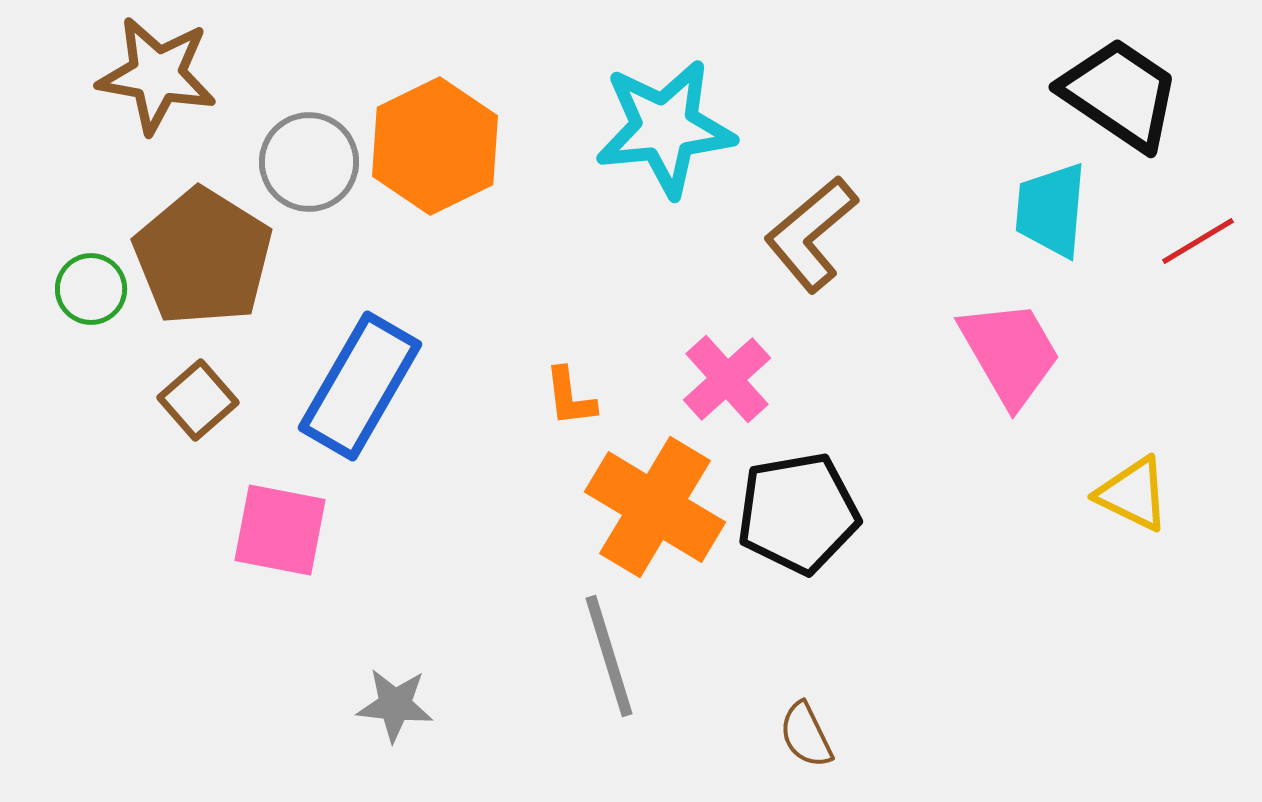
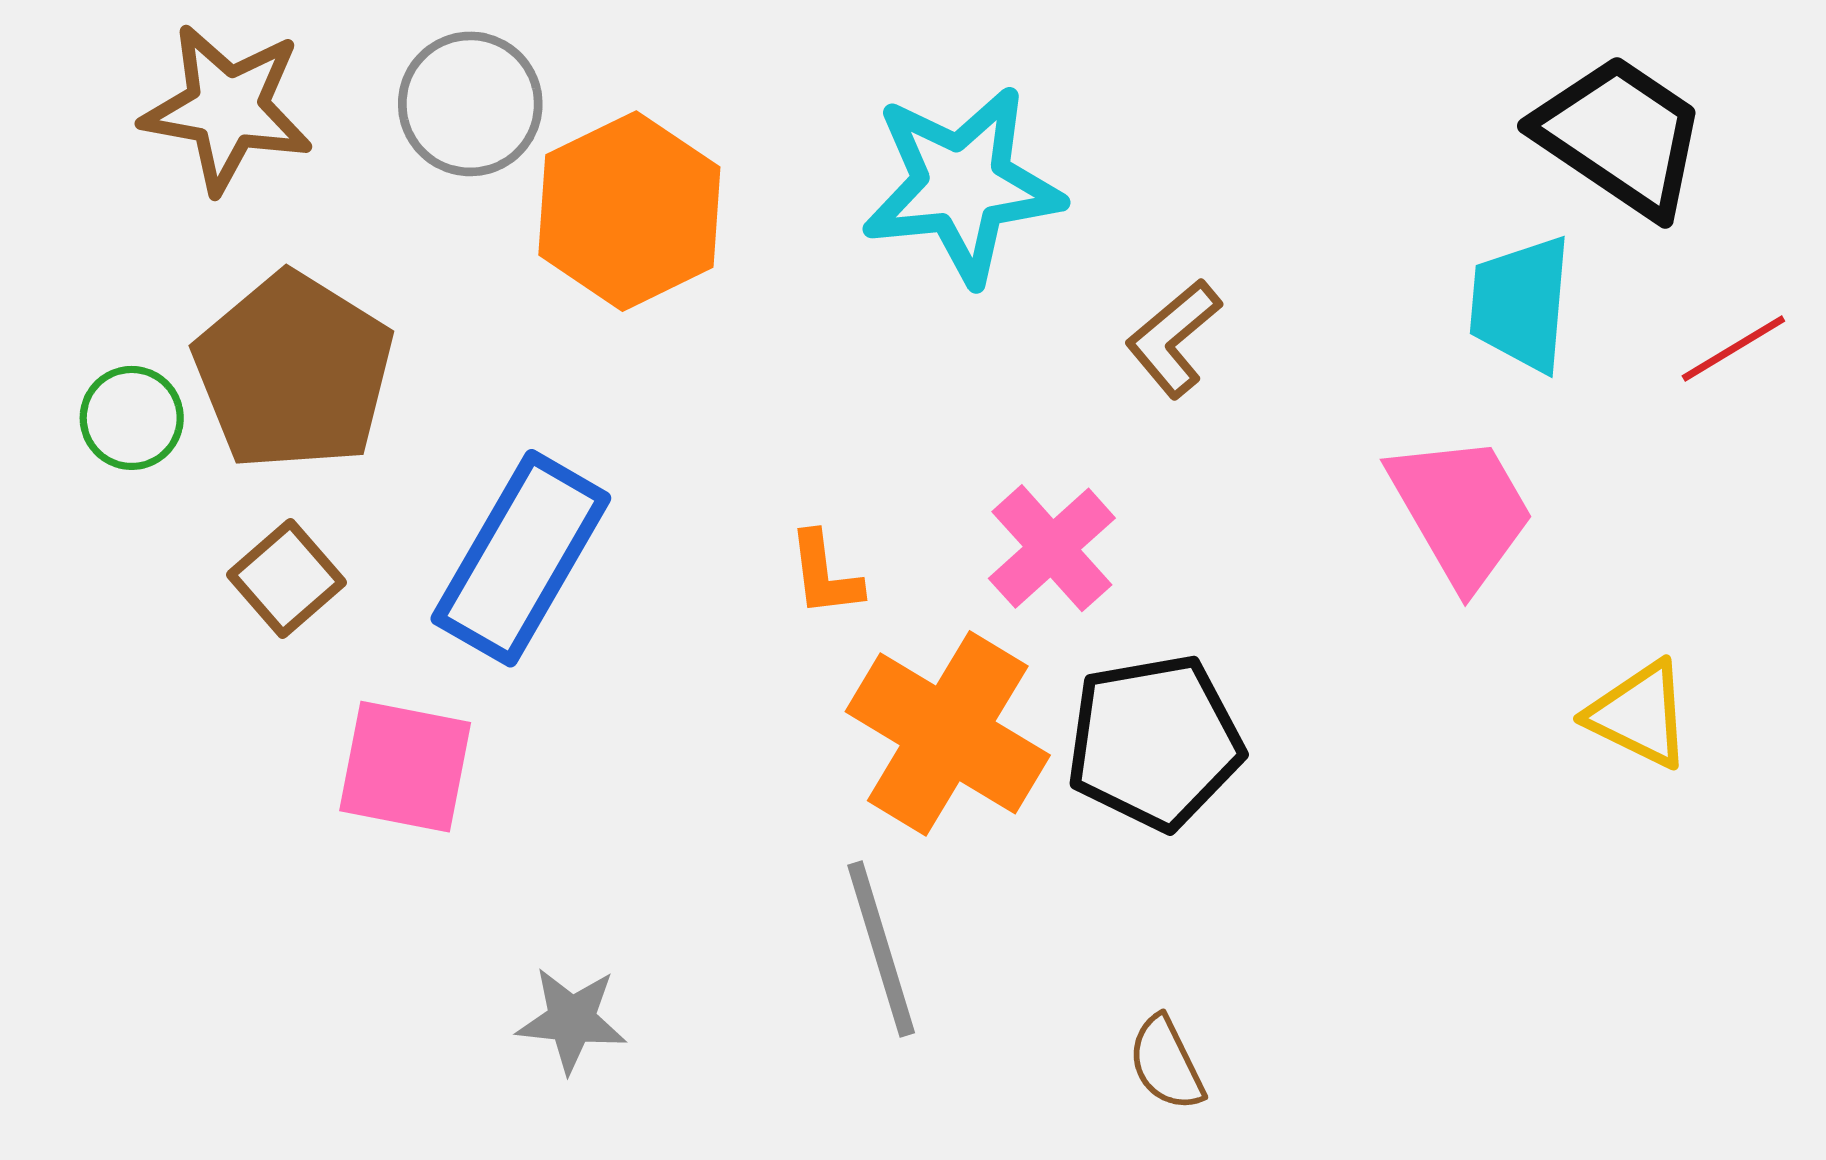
gray circle: (309, 162) -> (470, 104), moved
brown L-shape: (811, 234) -> (1173, 338), size x0.7

